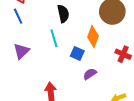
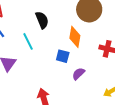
cyan line: (54, 38) -> (28, 41), moved

